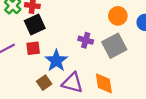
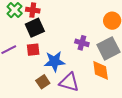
blue star: (56, 61) -> (54, 61), turned 30
orange diamond: (104, 83) -> (101, 70), moved

